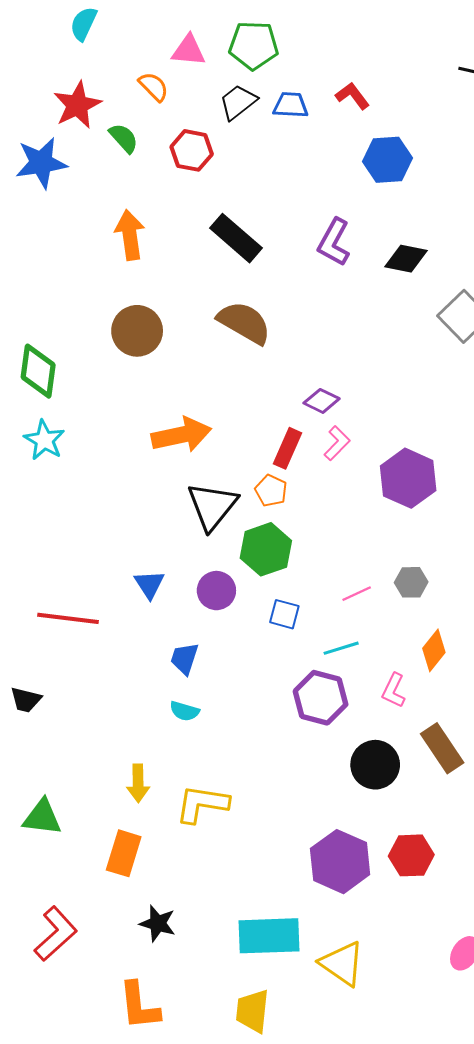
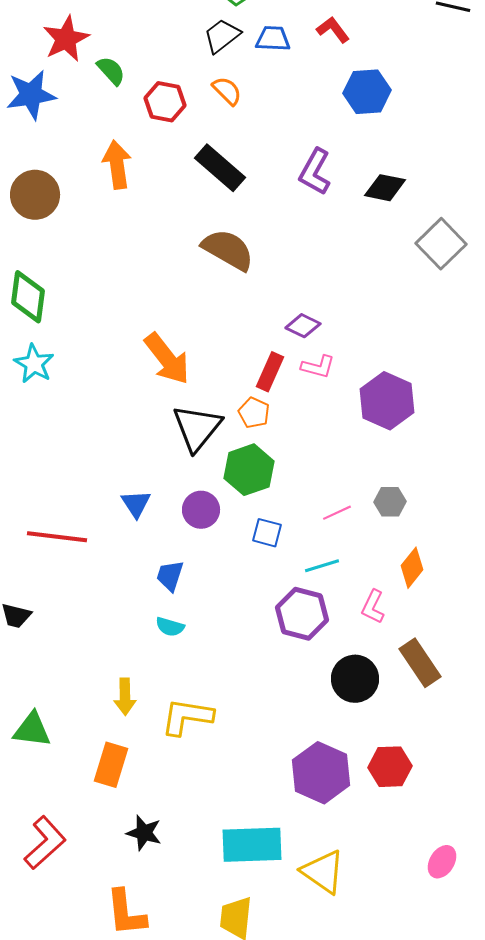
orange semicircle: (154, 87) -> (227, 91), moved
red hexagon: (192, 150) -> (165, 102), moved
brown circle: (137, 331) -> (35, 195), moved
orange arrow: (181, 435) -> (167, 359), turned 64
pink L-shape: (337, 443) -> (318, 367), turned 60

